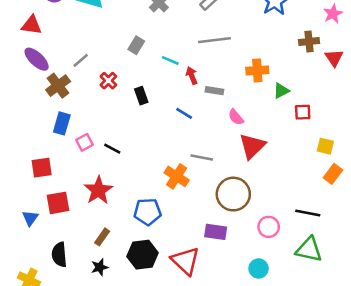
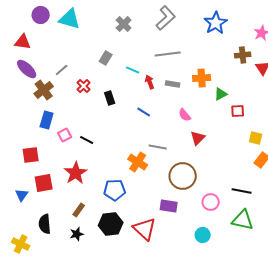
gray rectangle: (214, 91) -> (173, 84), moved
red triangle: (252, 146) -> (198, 138), size x0.7

